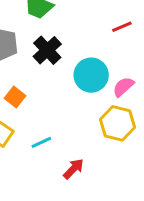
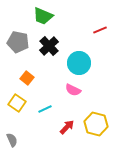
pink semicircle: (123, 87) -> (73, 90), moved, turned -112
yellow hexagon: (117, 123) -> (96, 124), moved

